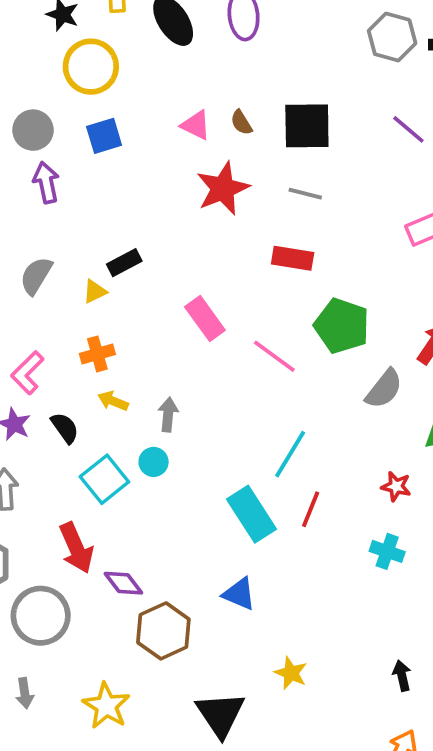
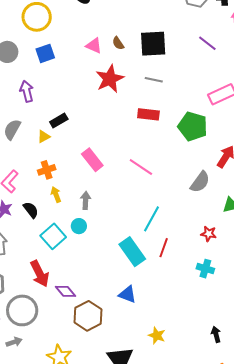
purple arrow: (46, 182) -> (27, 91), moved
pink rectangle: (205, 319) -> (92, 160), moved
green pentagon: (342, 326) -> (193, 126), moved
yellow arrow: (113, 401) -> (56, 194), turned 49
gray arrow: (25, 693) -> (14, 342), moved, turned -98

